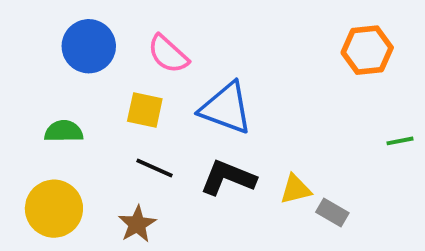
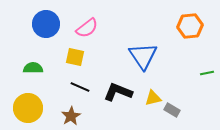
pink semicircle: (168, 54) -> (87, 28), turned -80
blue triangle: (226, 108) -> (143, 56), moved, turned 36

